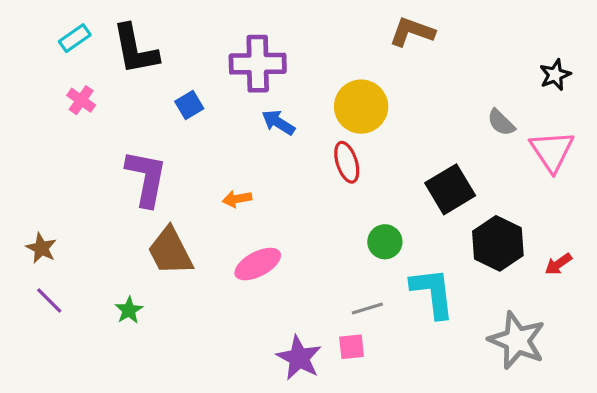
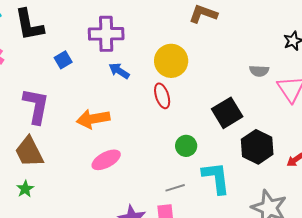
gray semicircle: (501, 122) -> (259, 71), turned -42
orange arrow: (237, 199) -> (93, 119), size x1.8
brown trapezoid: (170, 251) -> (29, 152), moved

